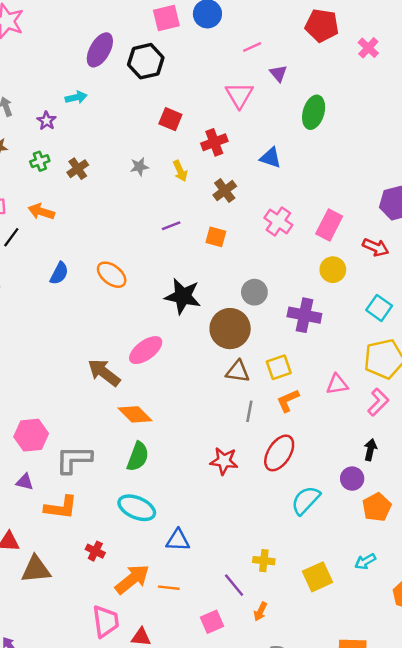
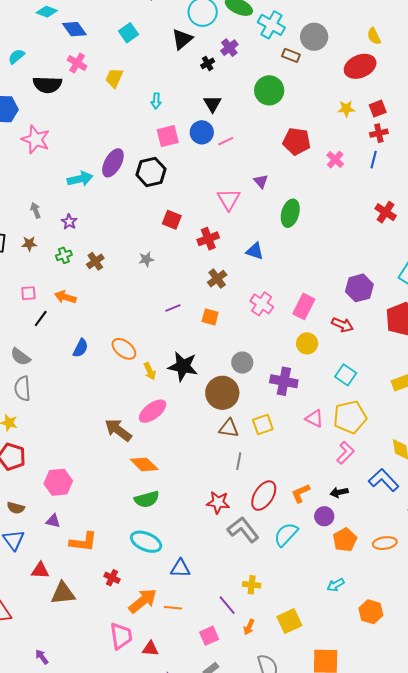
pink line: (252, 47) -> (226, 141), moved
cyan arrow: (76, 97) -> (80, 179), moved, size x1.4
yellow arrow: (180, 171) -> (150, 371), moved
pink triangle: (337, 384) -> (314, 419), moved, turned 36
orange L-shape: (288, 401) -> (301, 493), moved
black arrow: (370, 450) -> (339, 492), turned -114
green semicircle: (138, 457) -> (147, 499), turned 55
gray L-shape: (74, 459) -> (243, 530), moved, turned 52
yellow square: (317, 577) -> (289, 621), moved

